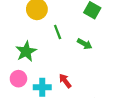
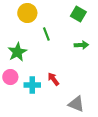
green arrow: (85, 44) -> (81, 45), moved, turned -32

